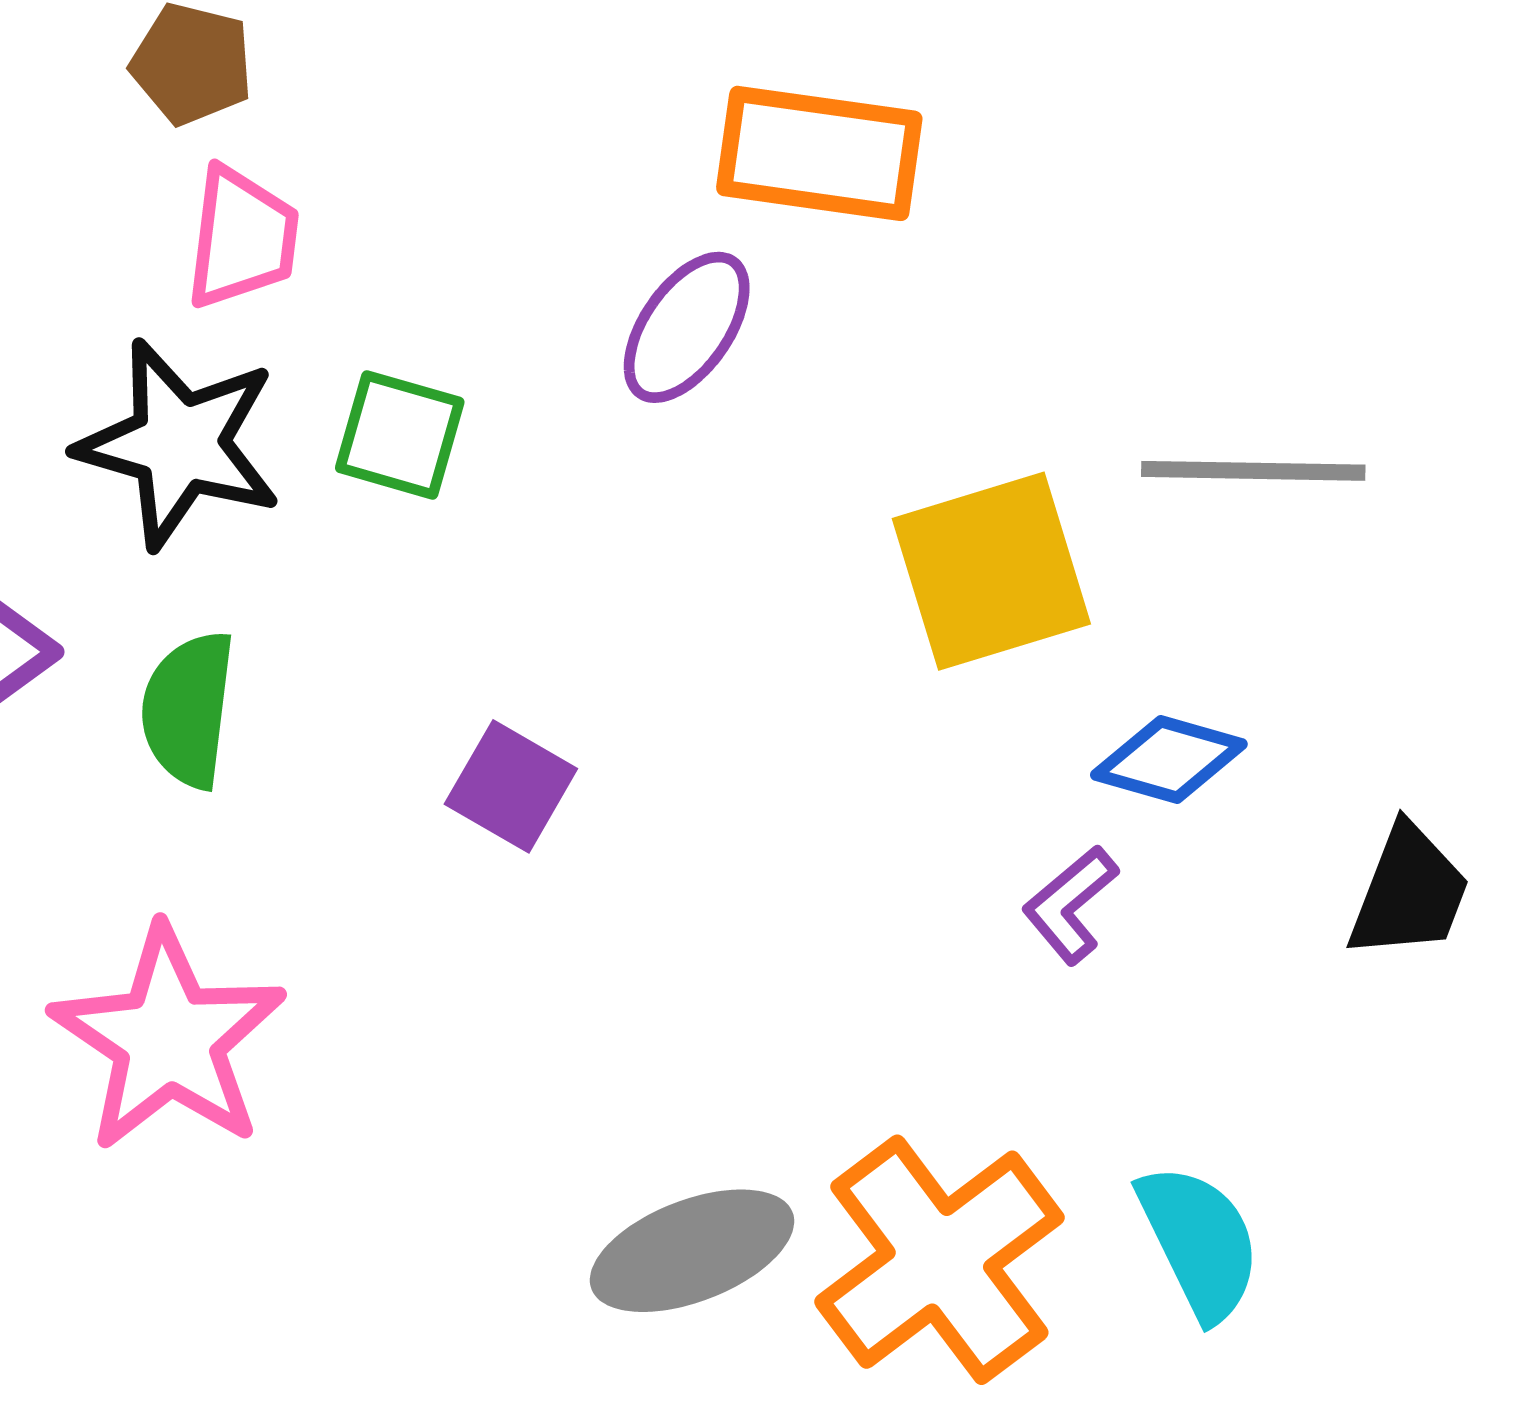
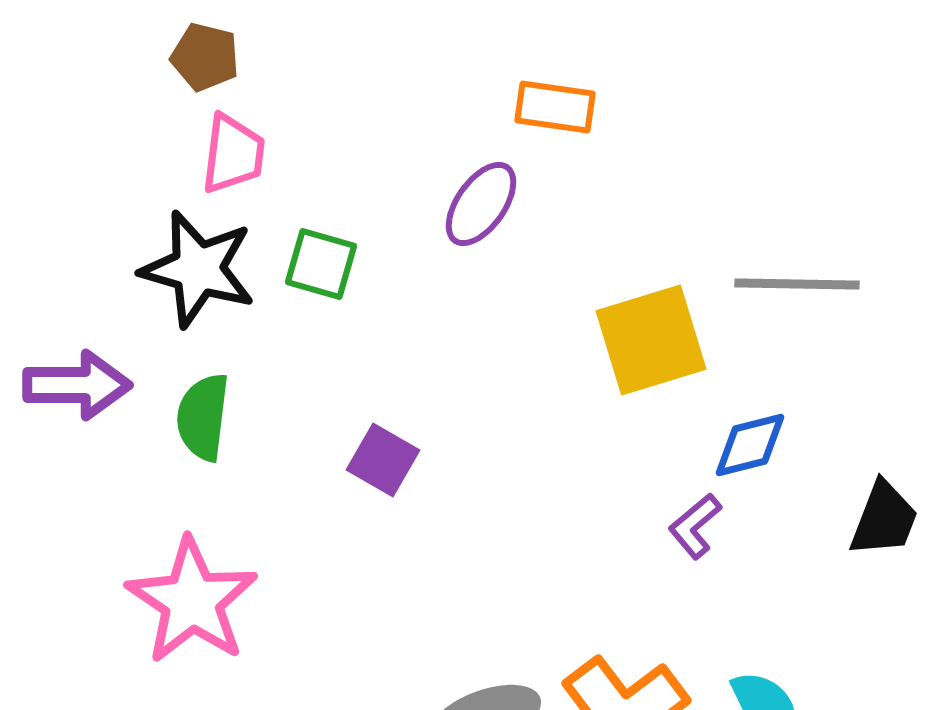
orange rectangle: (819, 153) -> (555, 107), size x0.7
blue diamond: (1169, 759) -> (750, 445), turned -30

